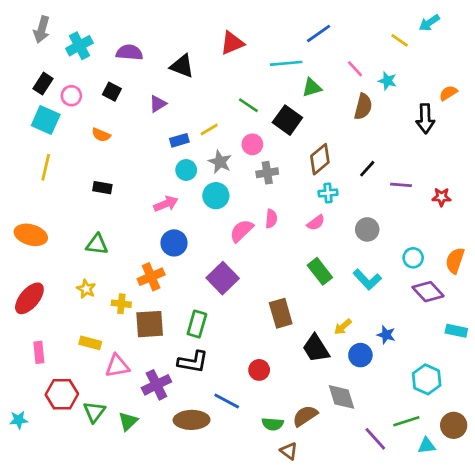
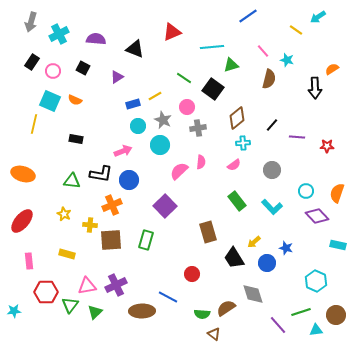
blue line: (319, 34) -> (248, 16), moved
cyan square: (46, 120) -> (50, 101), moved
black L-shape: (193, 362) -> (101, 174), moved
pink triangle: (117, 366) -> (87, 286), moved

